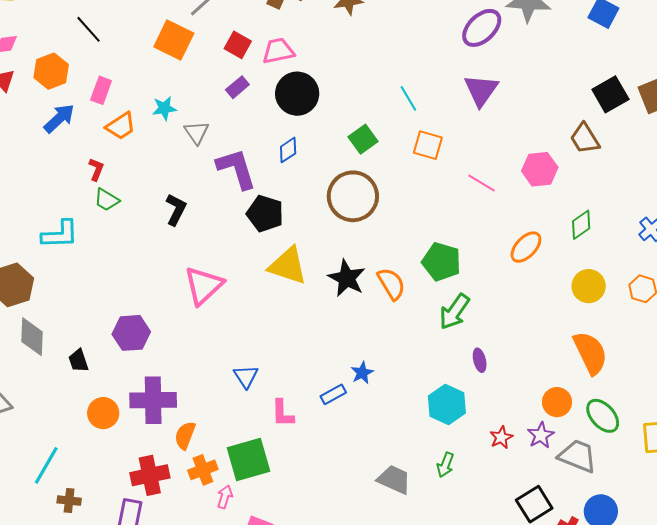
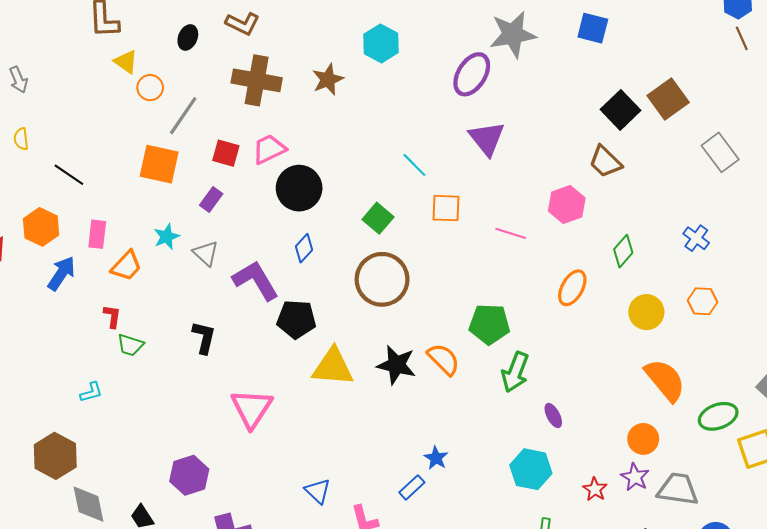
purple rectangle: (237, 87) -> (211, 200), moved
cyan L-shape: (60, 234) -> (91, 392), size x0.6
green ellipse: (603, 416) -> (718, 416), moved, turned -54

